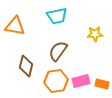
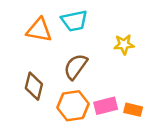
orange triangle: (15, 26) -> (39, 30), moved

